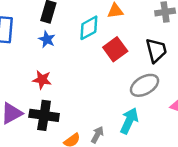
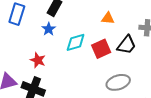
cyan diamond: (89, 28) -> (76, 42), moved
black trapezoid: (156, 50) -> (126, 45), moved, turned 40

